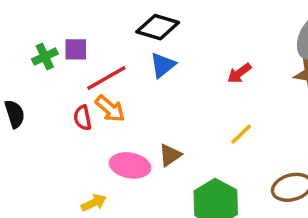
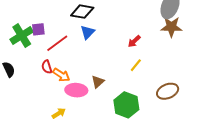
green cross: (45, 57) -> (22, 36), size x1.6
red arrow: (239, 73) -> (134, 41), moved
orange arrow: (110, 109) -> (61, 75), moved

